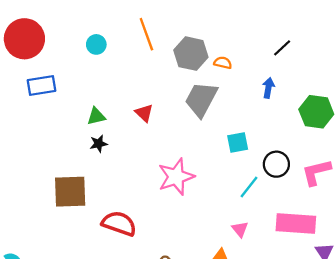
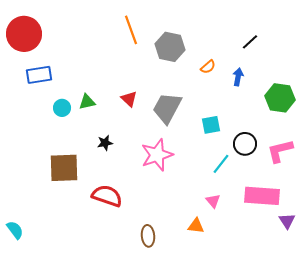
cyan circle: (96, 44) -> (62, 108), moved
orange semicircle: (223, 63) -> (208, 67), moved, turned 126
gray trapezoid: (201, 99) -> (167, 108), moved
black star: (99, 144) -> (105, 143), moved

